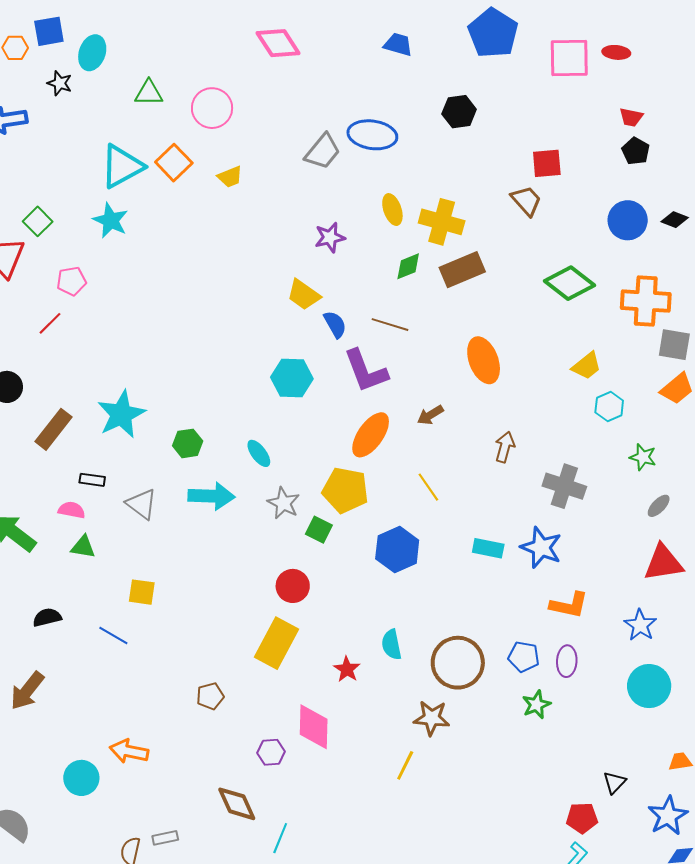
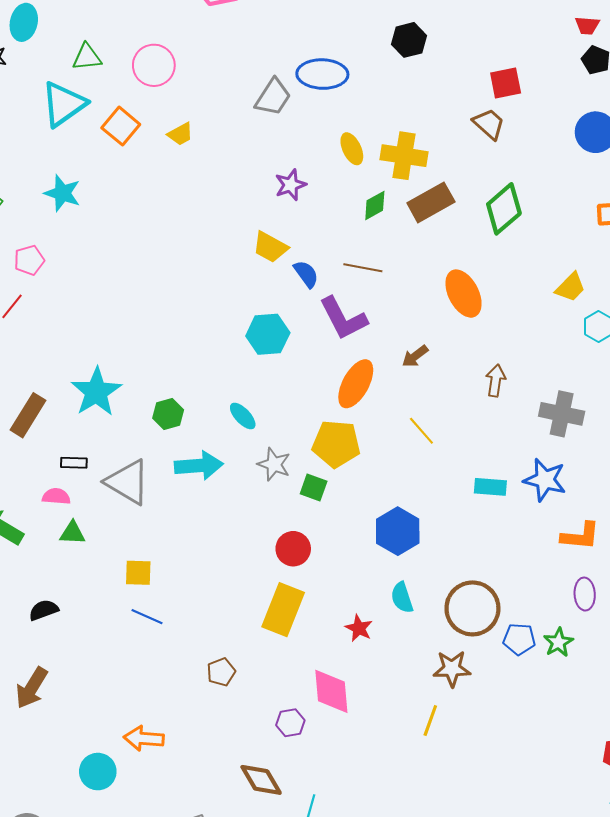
cyan triangle: (122, 166) -> (64, 104), moved
green diamond: (569, 283) -> (504, 209), moved, turned -72
gray triangle: (142, 504) -> (128, 482), size x1.4
blue hexagon: (397, 550) -> (398, 531), moved
blue line: (113, 635) -> (147, 617), moved
blue pentagon: (524, 657) -> (519, 639), moved

